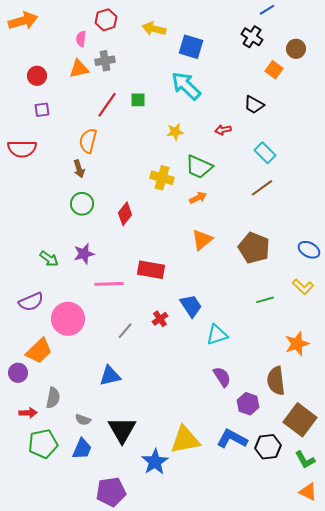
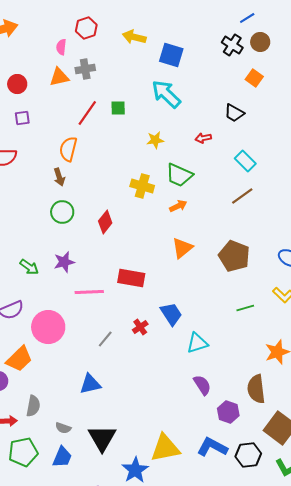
brown circle: (296, 49) -> (260, 42), moved

